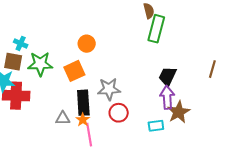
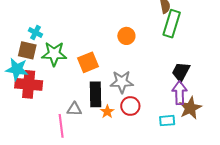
orange circle: (87, 44) -> (126, 36), moved
orange star: (83, 120) -> (107, 112), moved
pink line: (89, 135) -> (61, 126), moved

